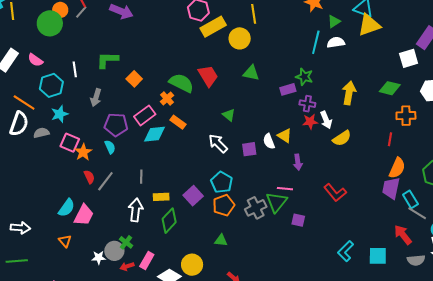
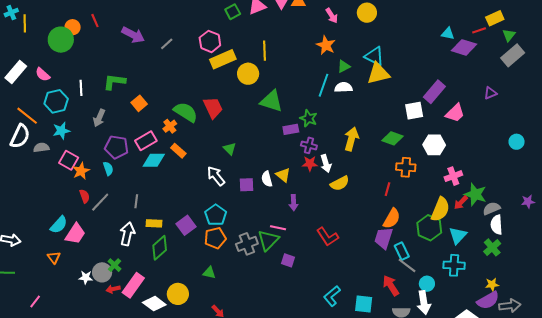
gray line: (81, 12) -> (167, 44), moved
green triangle: (251, 73) -> (271, 101), moved, size x1.4
pink rectangle: (147, 261) -> (133, 285), size x1.4

